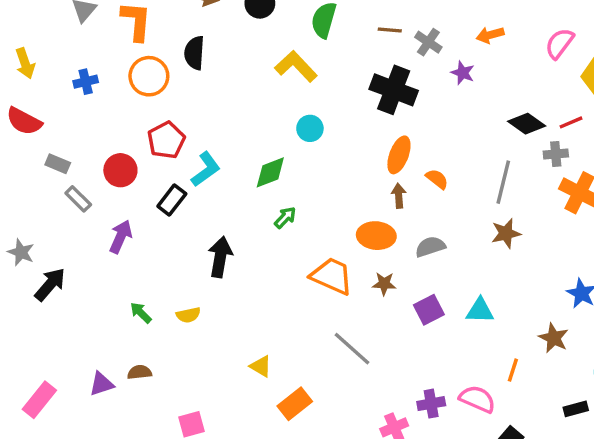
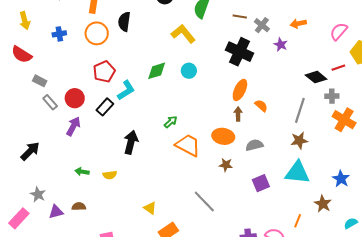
red line: (571, 122) -> (338, 68), moved
red circle: (120, 170) -> (75, 98), moved
green diamond: (270, 172) -> (157, 71), moved
gray star: (21, 252) -> (38, 194), moved
orange trapezoid: (332, 276) -> (188, 145), moved
purple square: (429, 310) -> (261, 183), moved
cyan triangle: (480, 311) -> (297, 172), moved, size x1.5
green arrow: (141, 313) -> (82, 172), turned -40

